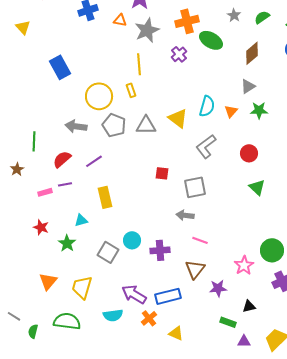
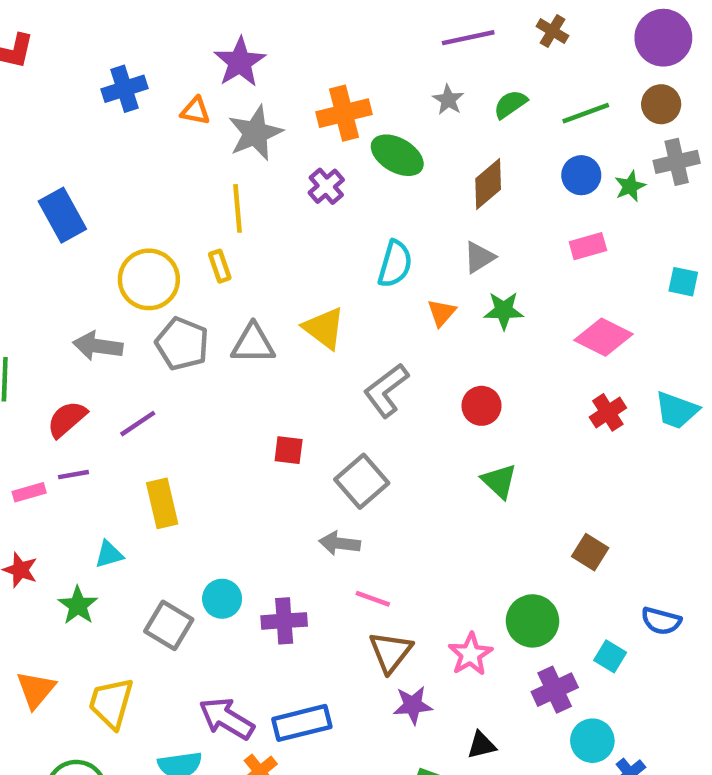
cyan semicircle: (207, 106) -> (395, 264), moved
gray square: (195, 187) -> (362, 481), turned -30
brown triangle: (195, 269) -> (391, 652), moved

